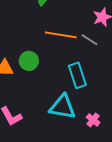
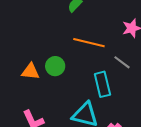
gray line: (90, 40) -> (122, 62), moved

